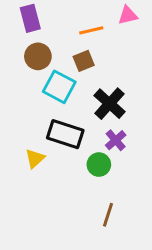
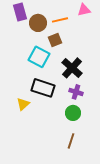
brown circle: (38, 56) -> (38, 23), moved
purple cross: (116, 140) -> (76, 92), turned -32
green circle: (99, 165) -> (73, 113), moved

